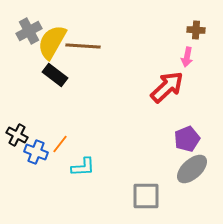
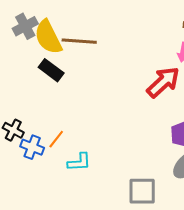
yellow semicircle: (52, 42) -> (48, 37), turned -57

